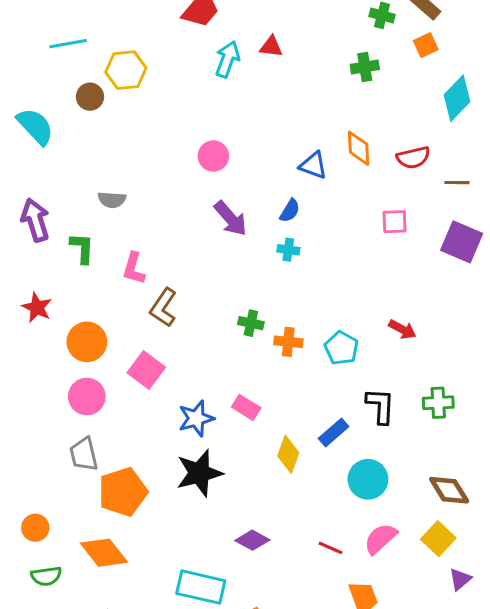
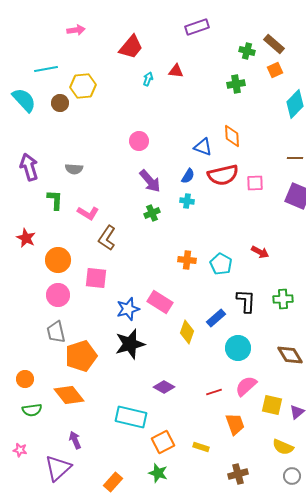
cyan arrow: (227, 59) -> (148, 79), size x0.6
cyan semicircle: (35, 126) -> (24, 100), moved
red semicircle: (413, 158) -> (223, 175), moved, size x1.4
purple arrow: (35, 220) -> (29, 167), moved
pink L-shape: (134, 268) -> (88, 213), turned -75
green cross: (251, 323) -> (152, 213), moved, turned -35
pink square: (146, 370) -> (96, 278), turned -30
pink rectangle: (246, 407) -> (160, 302), size x1.4
yellow square: (438, 539) -> (272, 405), moved, turned -30
red line: (330, 548) -> (214, 392), turned -42

